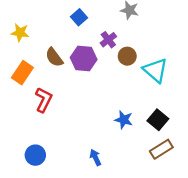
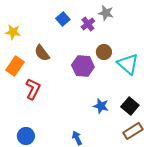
purple cross: (108, 40) -> (88, 24), moved
purple hexagon: (84, 59) -> (83, 66), moved

